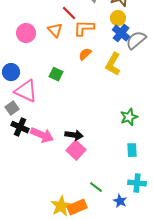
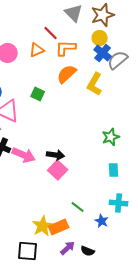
orange triangle: (55, 30) -> (37, 50), turned 49
orange semicircle: (85, 54) -> (67, 74), size x1.5

